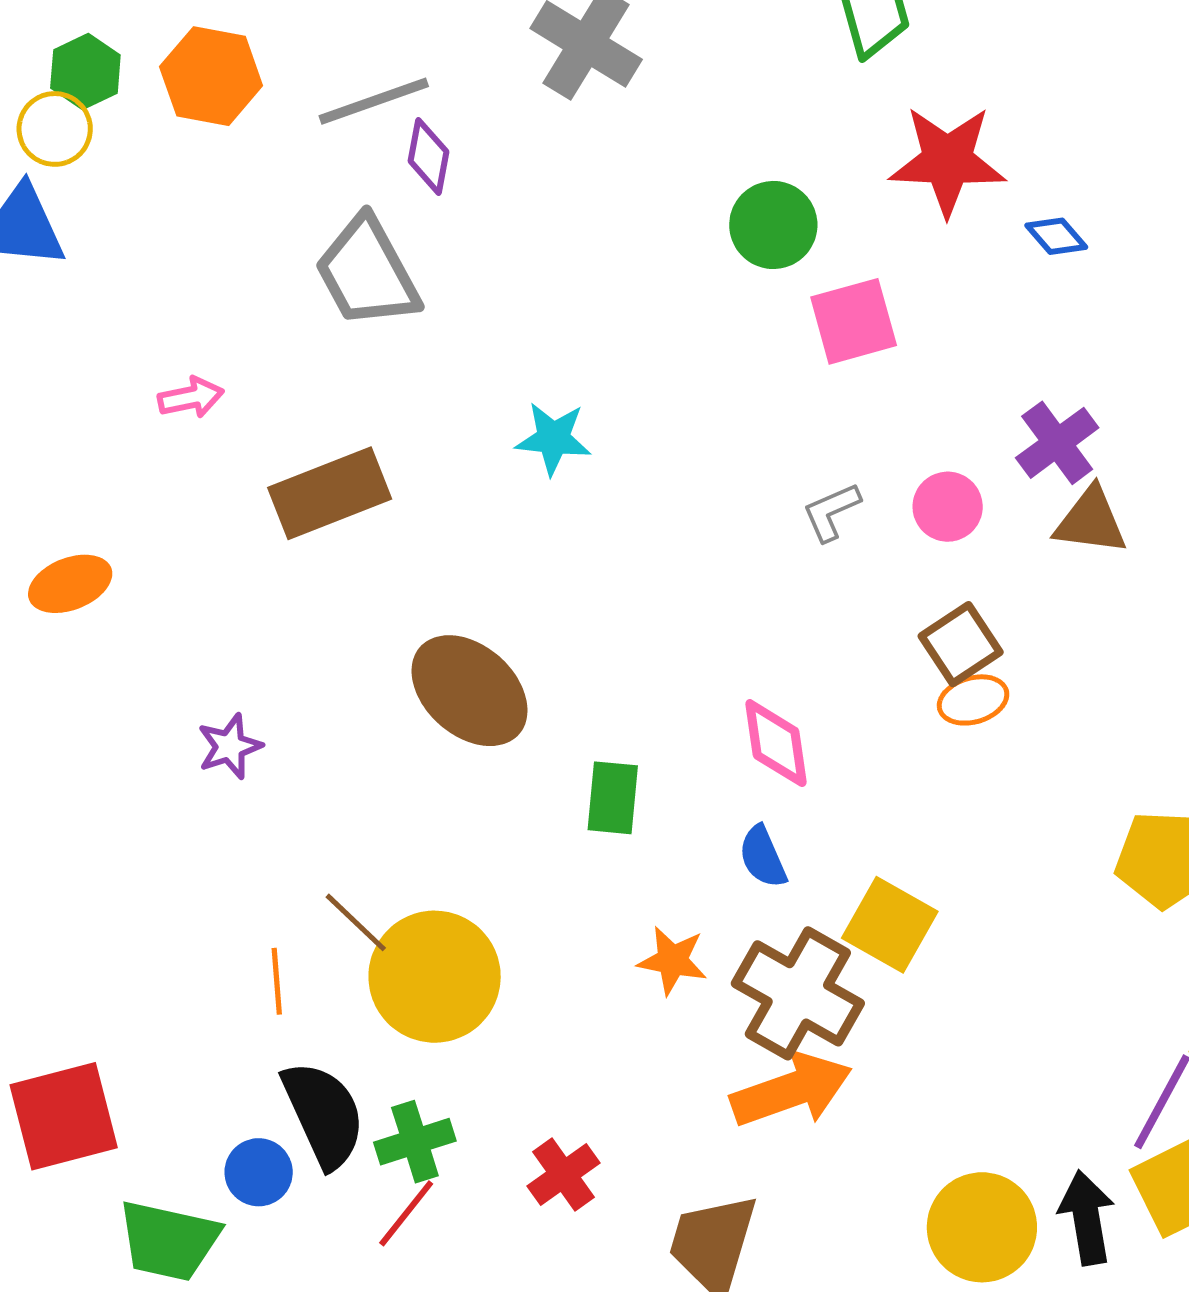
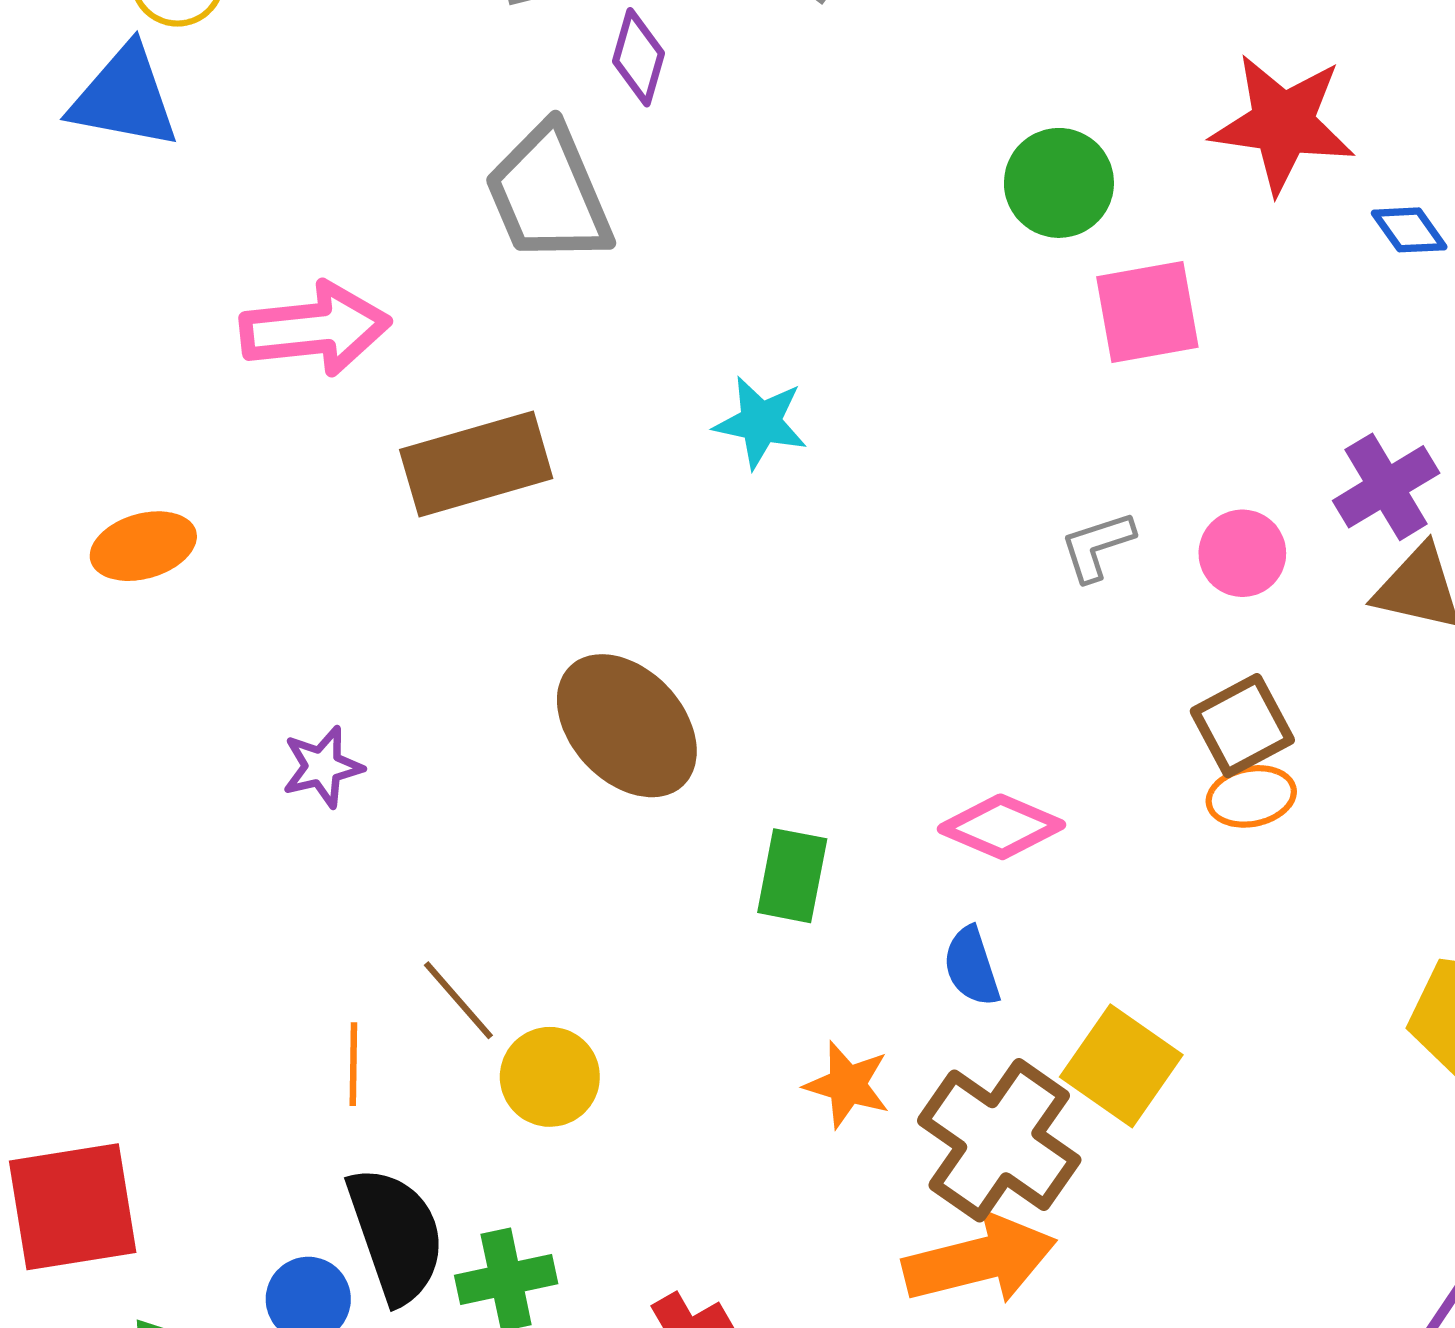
pink arrow: (191, 397) -> (315, 329), size x1.8
pink diamond: (776, 743) -> (1001, 827), turned -64
yellow circle: (435, 977) -> (550, 1077), size x0.6

